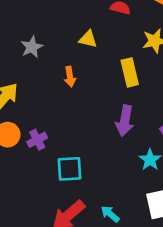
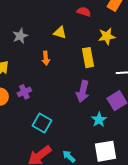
purple cross: (37, 140) -> (24, 92), moved
cyan square: (69, 169) -> (42, 123), turned 30

